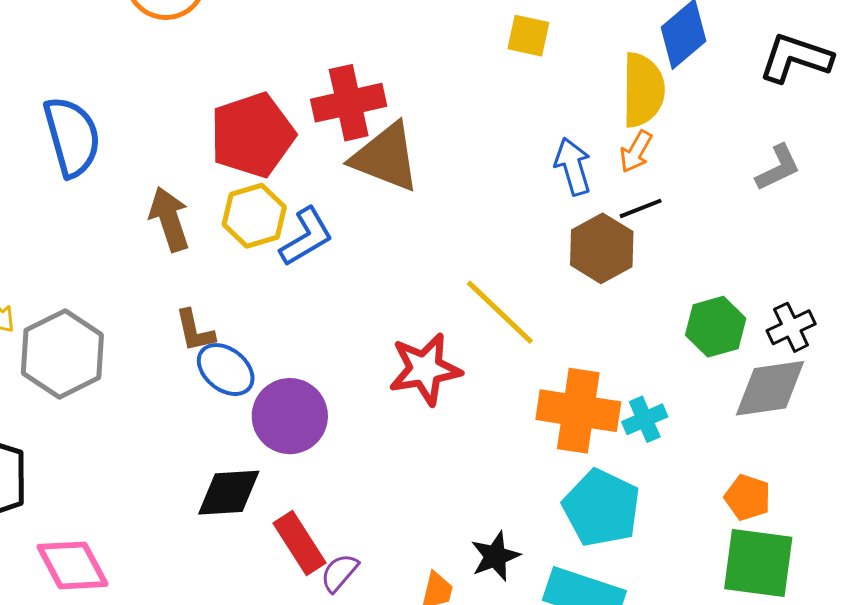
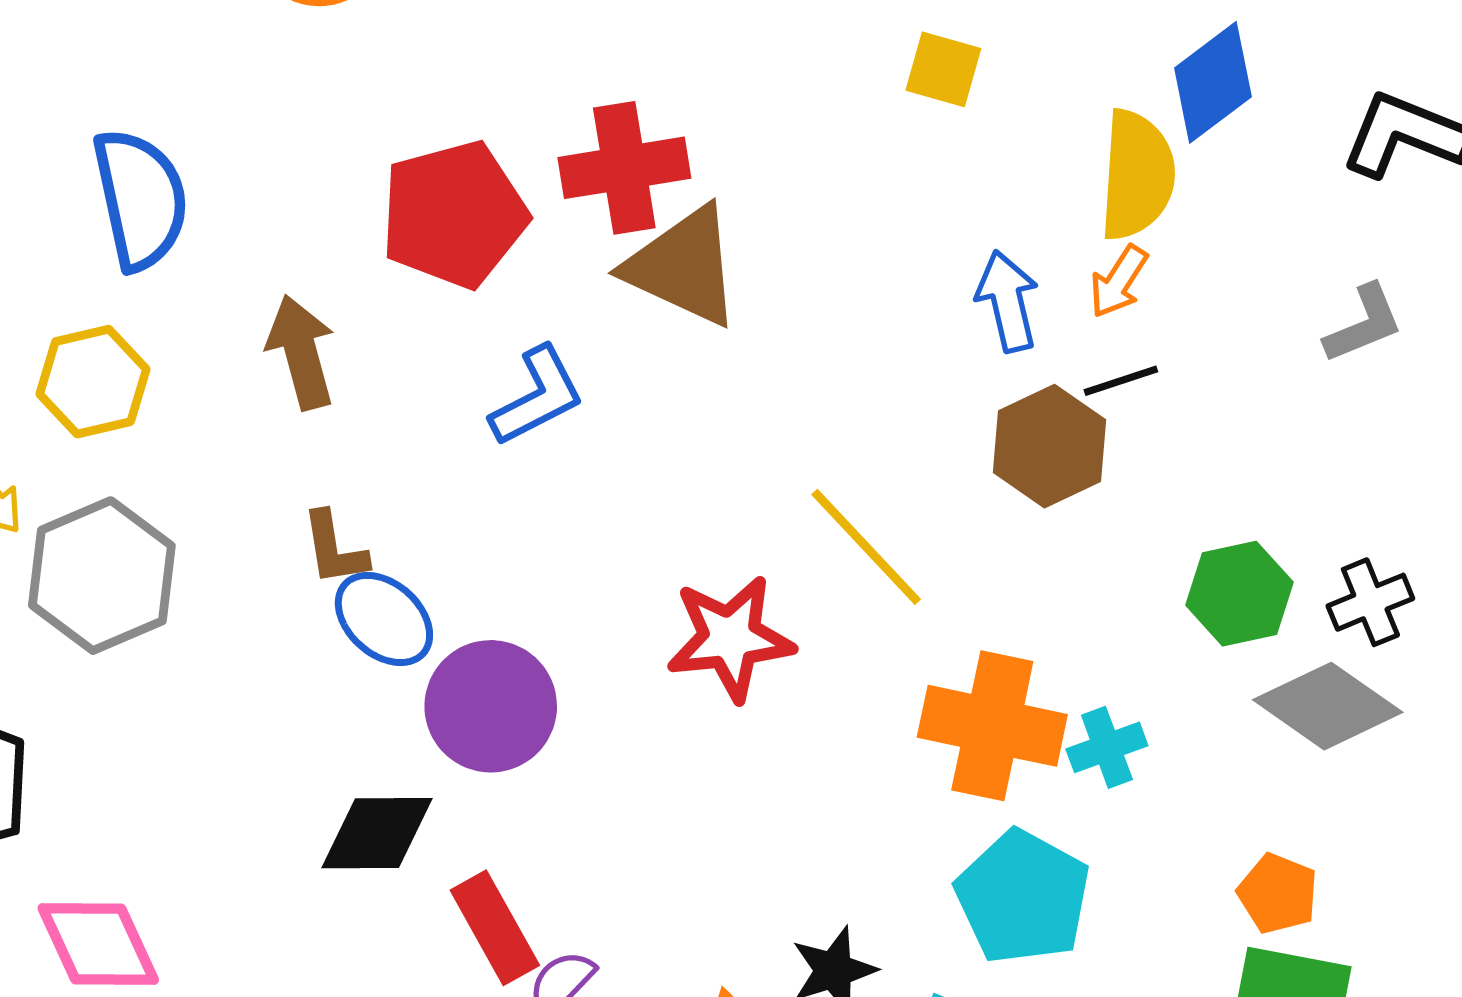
yellow hexagon: (254, 216) -> (93, 382), moved
gray diamond: (770, 388) -> (1328, 706), turned 40

